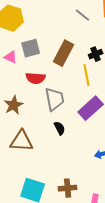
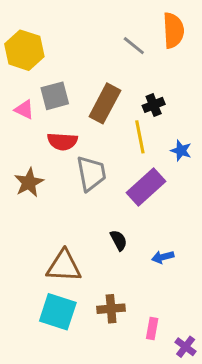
black semicircle: (60, 128) -> (119, 240), moved
brown triangle: (22, 141) -> (64, 266), moved

